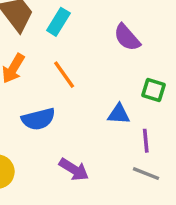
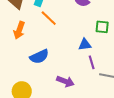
orange line: (64, 75) -> (49, 18), moved
purple line: (146, 141) -> (92, 62), moved

